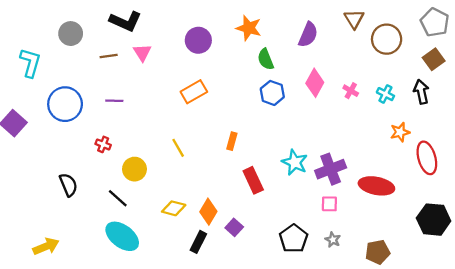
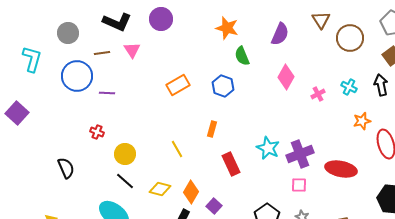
purple circle: (198, 40) -> (161, 19), moved
pink cross: (351, 91) -> (318, 94), moved, turned 32
blue hexagon: (272, 93) -> (223, 86), moved
blue circle: (65, 104) -> (77, 76), moved
yellow line: (178, 148) -> (177, 149), moved
black line: (118, 198) -> (125, 181), moved

